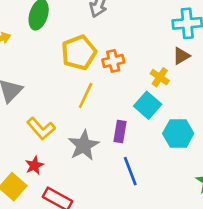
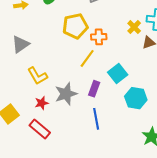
yellow cross: (160, 77) -> (134, 27), moved
yellow line: (86, 96) -> (87, 58), moved
red star: (34, 165) -> (42, 103), moved

